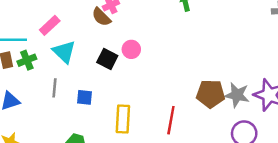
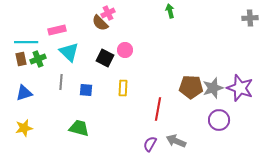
pink rectangle: (50, 25) -> (57, 30), turned 30
gray star: (237, 95) -> (213, 88), turned -30
yellow rectangle: (123, 119) -> (123, 88), moved, size x0.7

